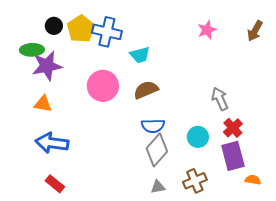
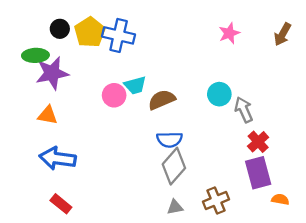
cyan trapezoid: (140, 55) -> (135, 85), moved
pink circle: (103, 86) -> (114, 95), size x0.7
cyan circle: (198, 137) -> (219, 94), moved

